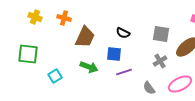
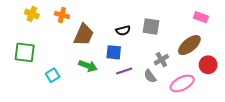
black semicircle: (123, 33) -> (123, 31), turned -40
gray square: (161, 34) -> (151, 26), moved
gray semicircle: (149, 88) -> (150, 76), moved

